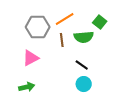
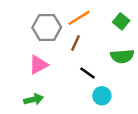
green semicircle: (84, 37) -> (122, 56), moved
brown line: (62, 40) -> (76, 43), turned 32
black line: (82, 65) -> (88, 73), moved

